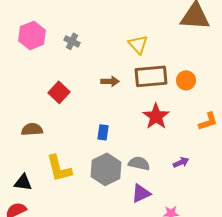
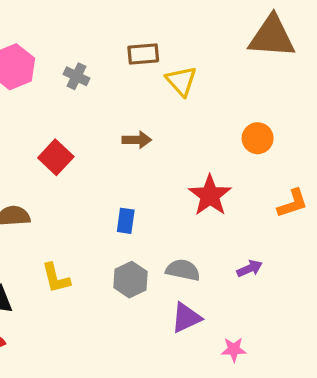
brown rectangle: (151, 76) -> (143, 54), moved, size x0.6
yellow L-shape: (59, 168) -> (56, 278), size x0.7
gray hexagon: (106, 169) -> (130, 280), size x0.7

